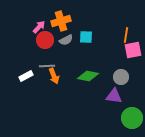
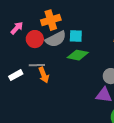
pink arrow: (39, 27) -> (17, 28), moved
gray semicircle: (66, 40) -> (56, 39), size x1.5
green diamond: (88, 76) -> (78, 55), moved

